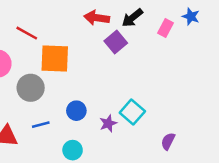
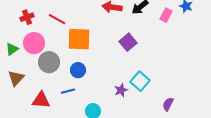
purple square: (116, 42) -> (128, 42), moved
gray circle: (31, 88) -> (49, 62), moved
blue circle: (76, 111) -> (78, 70), moved

